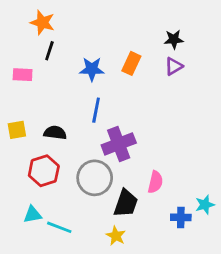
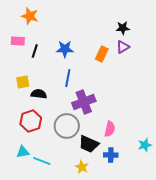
black line: (49, 51) -> (35, 51), moved
orange rectangle: (131, 63) -> (102, 54), moved
pink rectangle: (23, 75) -> (18, 41), moved
yellow square: (17, 130) -> (23, 82), moved
black trapezoid: (126, 203) -> (89, 144), turned 95
blue cross: (181, 217) -> (111, 155), moved

